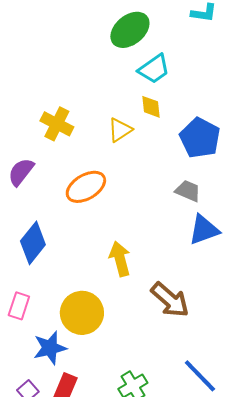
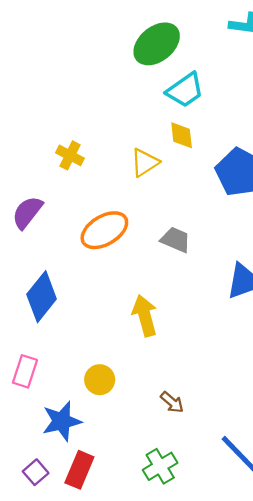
yellow cross: (57, 124) -> (70, 155), size x0.7
gray trapezoid: (188, 191) -> (176, 240), moved
brown arrow: (170, 300) -> (172, 402), moved, size x0.5
yellow circle: (82, 313) -> (100, 380), size x0.6

